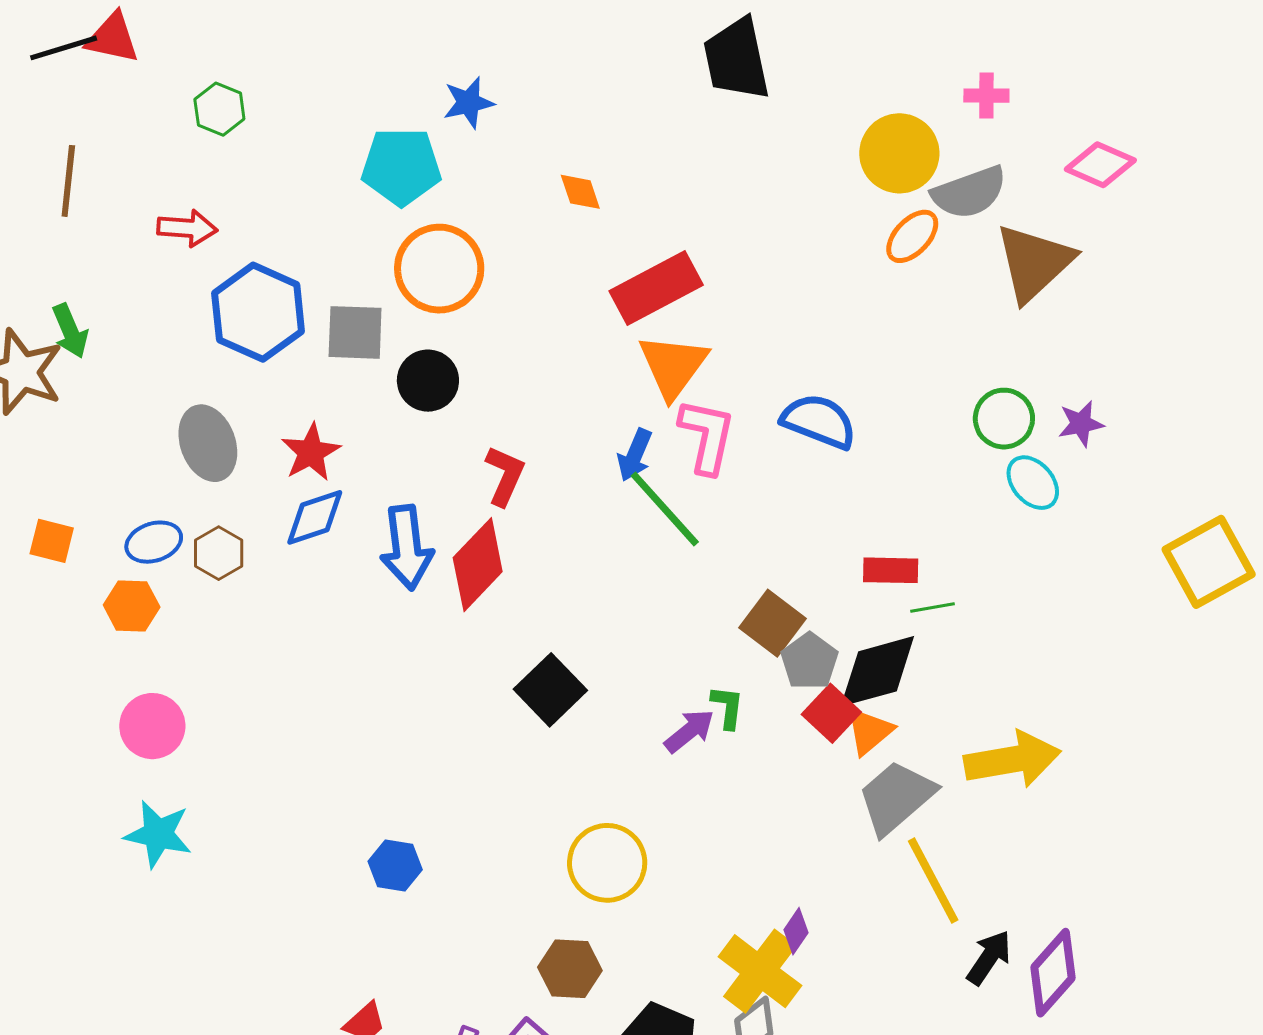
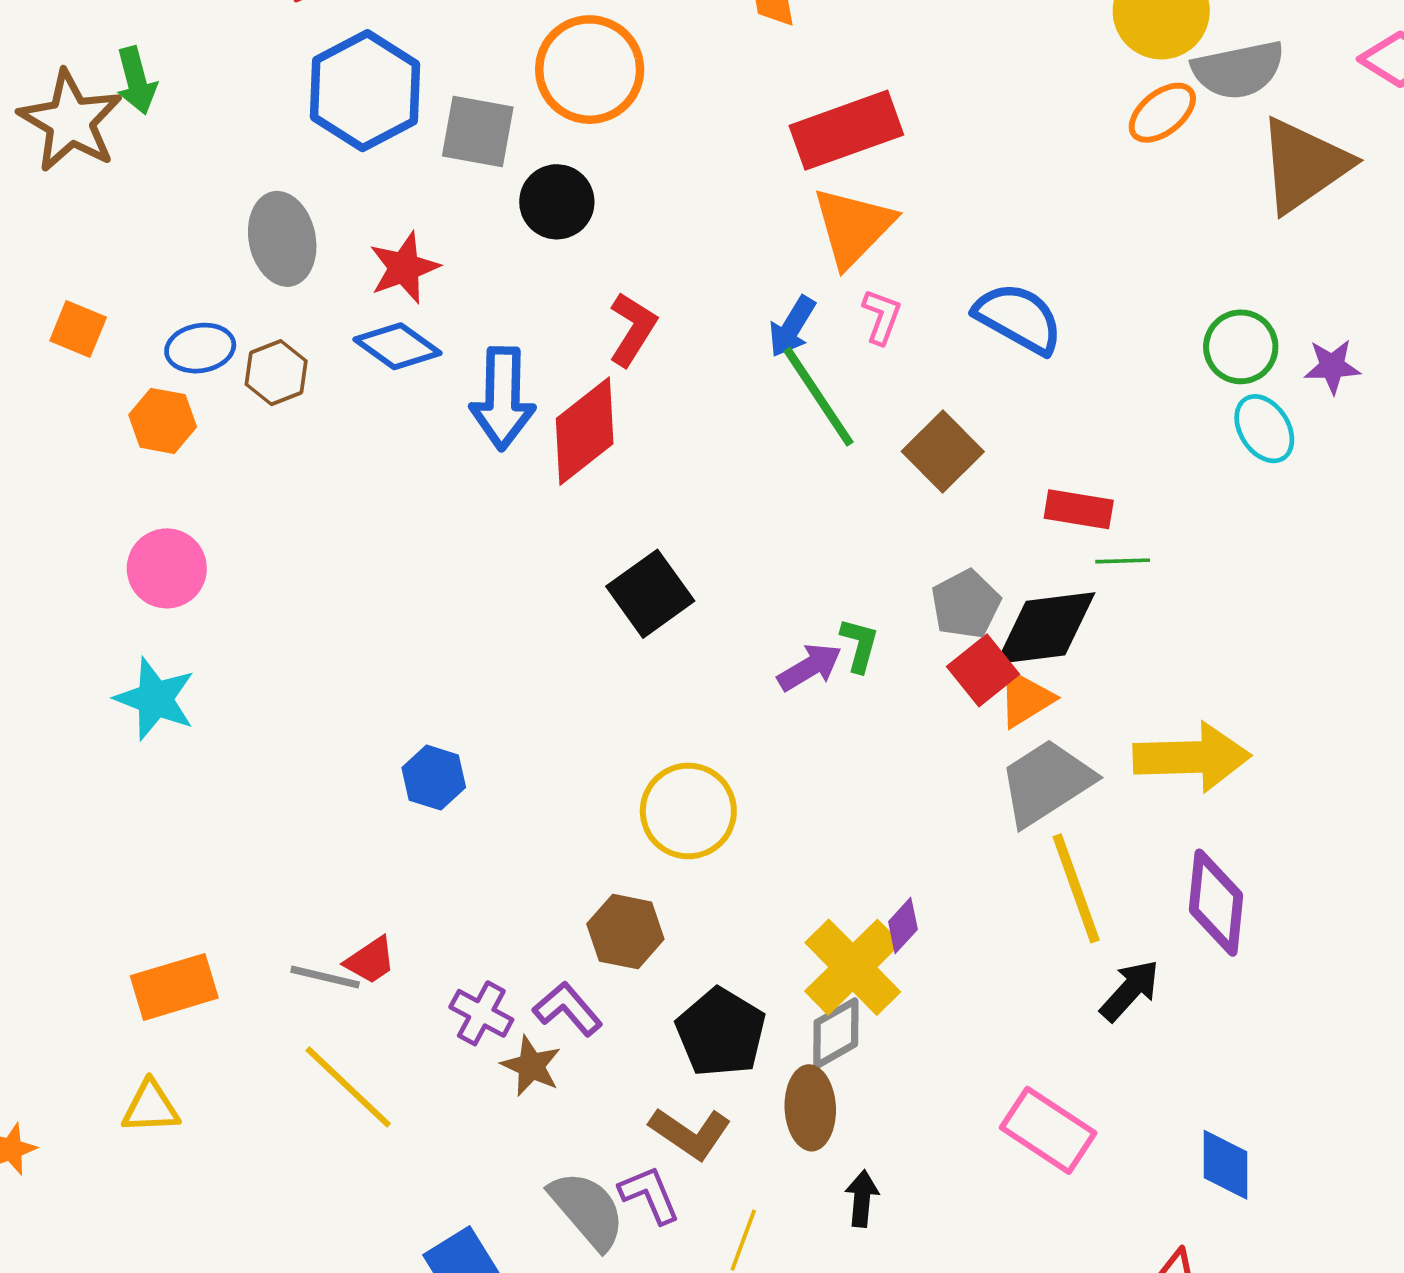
pink L-shape: (707, 436) -> (882, 317), size x0.6
blue diamond: (315, 517) -> (397, 346), turned 46
brown square: (773, 623) -> (943, 452), moved
purple diamond: (1053, 973) -> (1216, 903), moved, turned -44

